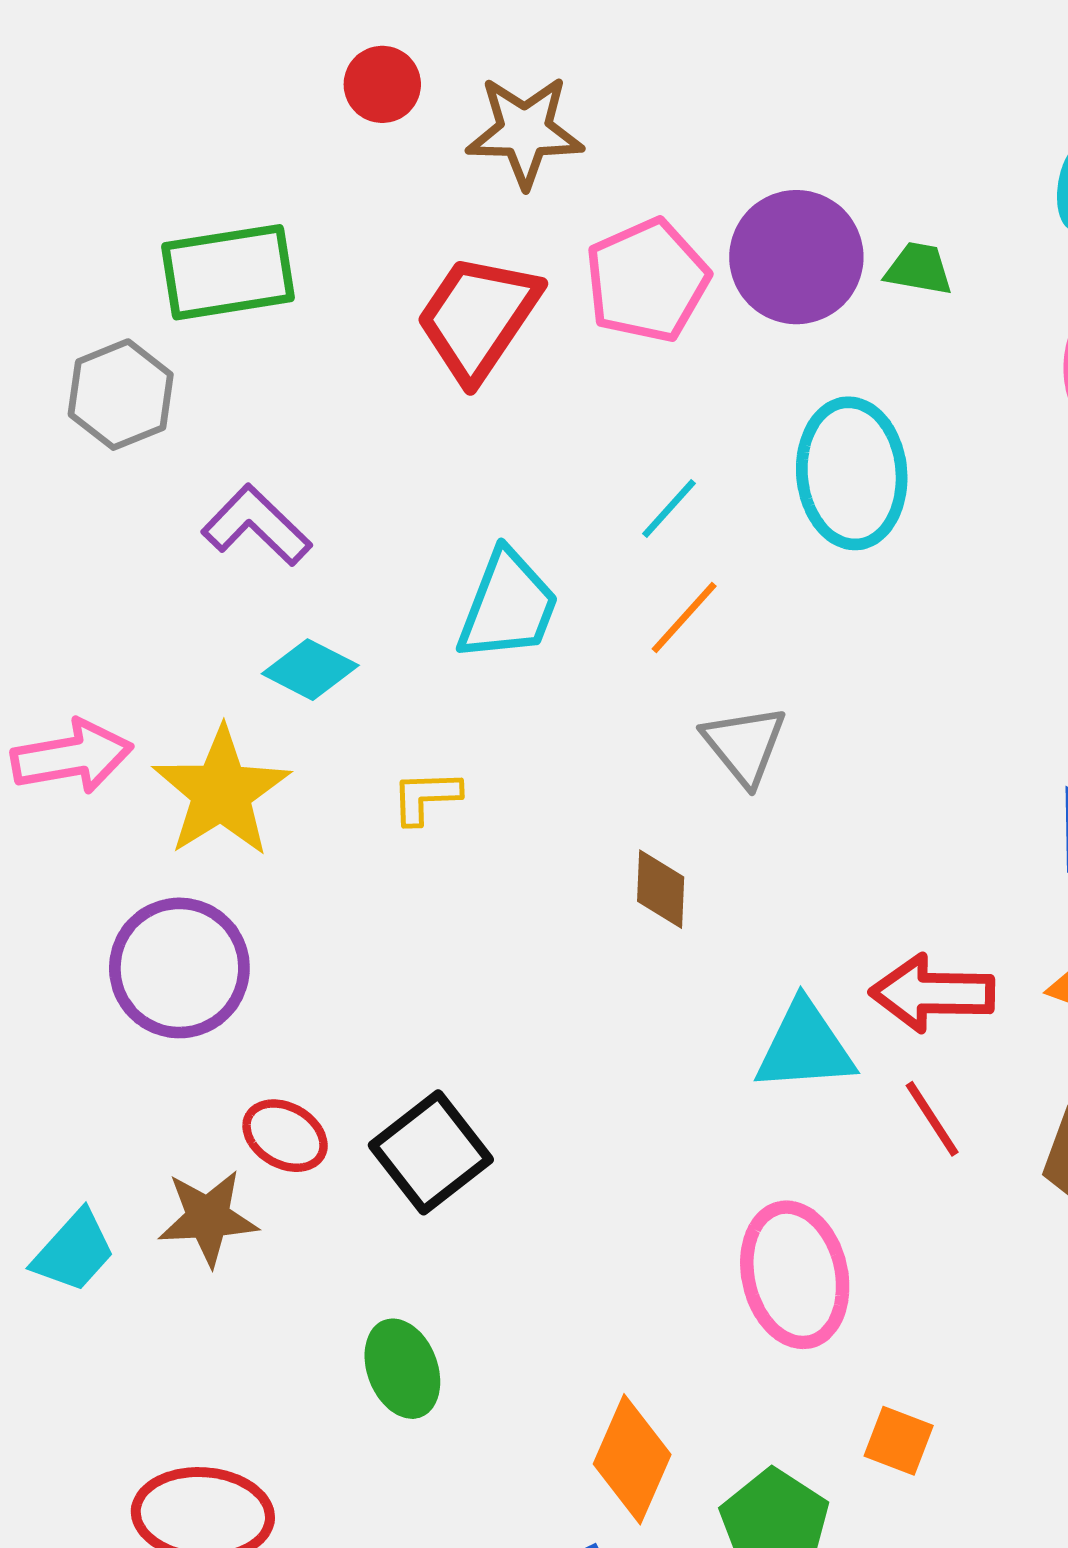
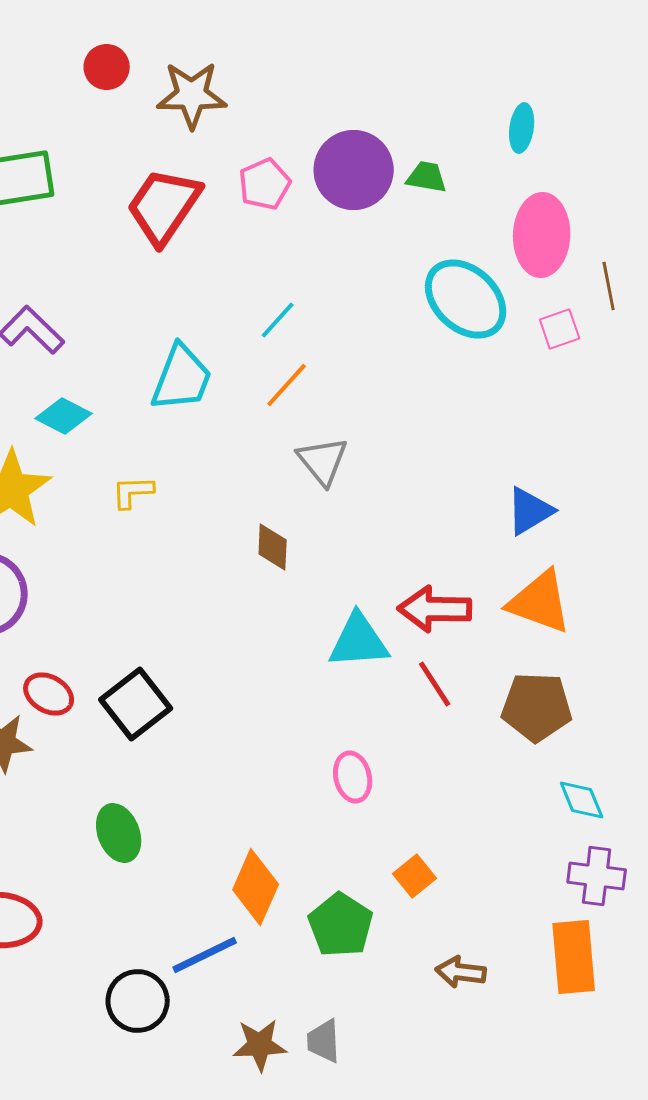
pink pentagon: (647, 281) -> (265, 184), size x0.7
cyan ellipse: (852, 473) -> (466, 299), moved, turned -42
pink ellipse: (795, 1275) -> (353, 777), size x0.6
orange square: (899, 1441) -> (415, 876), turned 30

